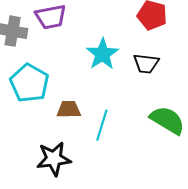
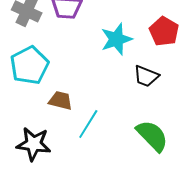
cyan star: (102, 54) -> (116, 39), moved

